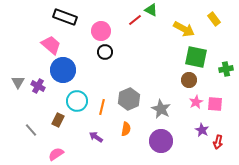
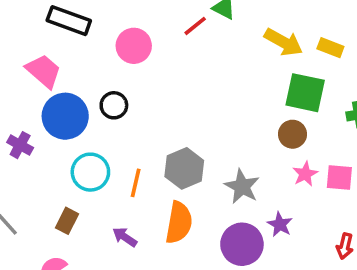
yellow rectangle: (214, 19) -> (330, 48), moved, turned -32
black circle: (105, 52) -> (114, 105), moved
brown rectangle: (58, 120) -> (67, 221), moved
orange semicircle: (126, 129) -> (179, 223), size x1.6
purple star: (202, 130) -> (280, 224), moved

